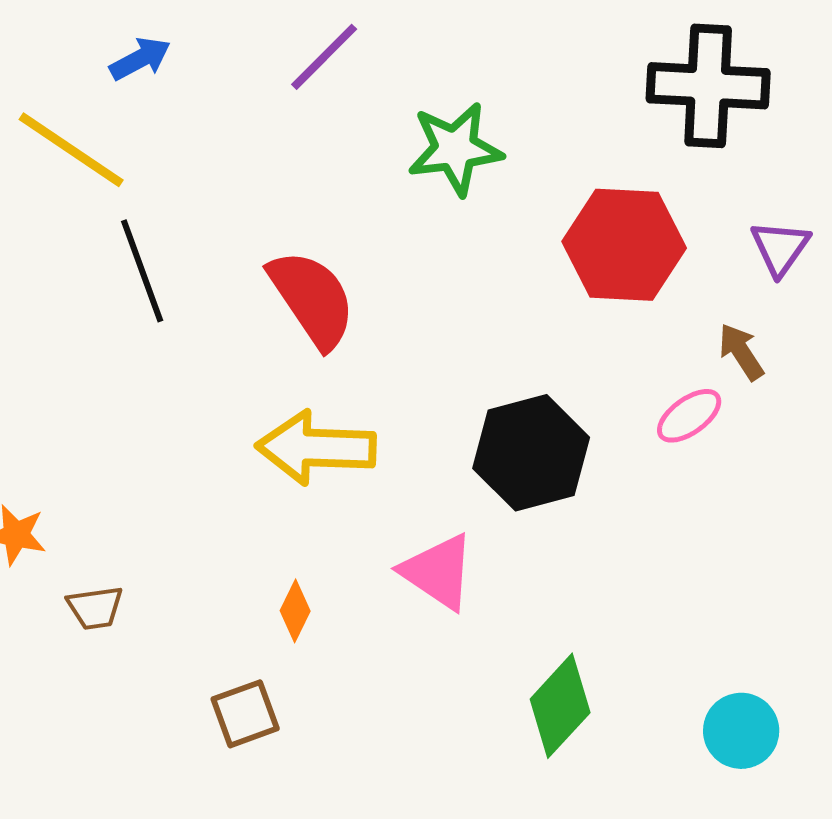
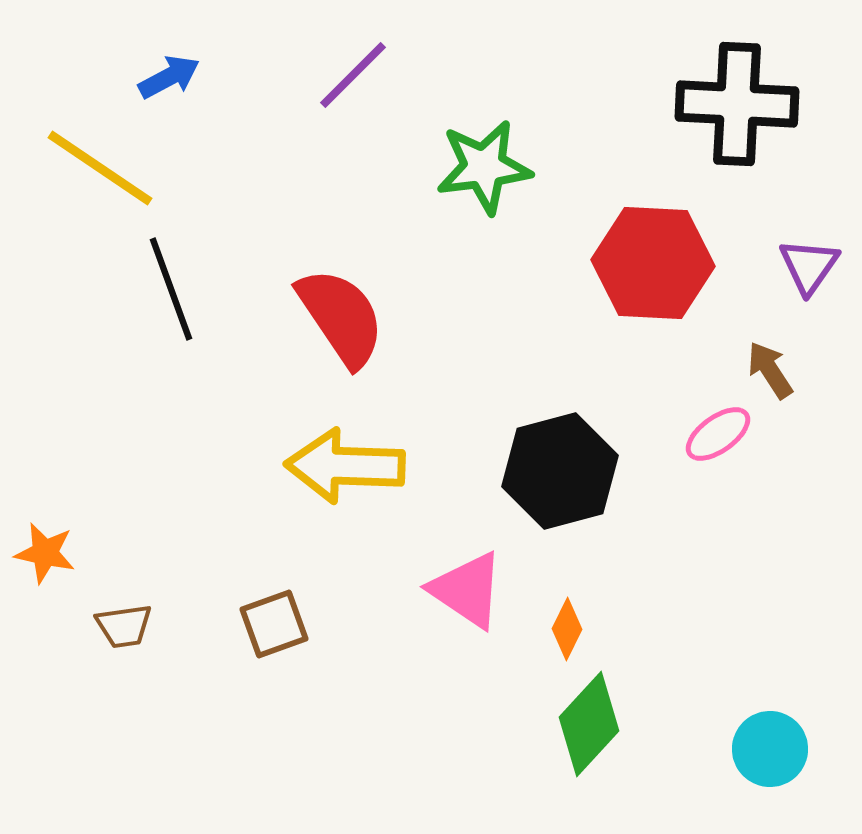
orange diamond: (295, 611) -> (567, 629), moved
brown square: (245, 714) -> (274, 624), moved

